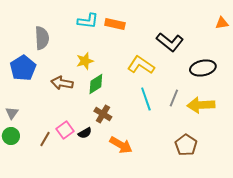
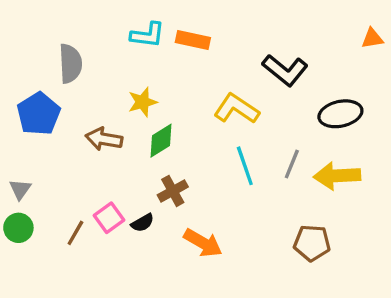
brown cross: (103, 114) -> (173, 191), turned 30
brown pentagon: (186, 145) -> (312, 243), turned -30

